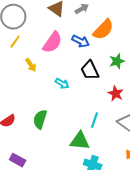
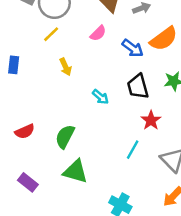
pink semicircle: (52, 42) -> (98, 33), moved, size x0.6
red star: (116, 94) -> (151, 120), moved
green triangle: (80, 141) -> (75, 171), moved

